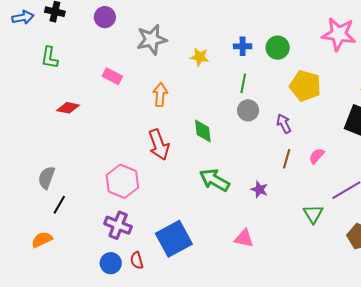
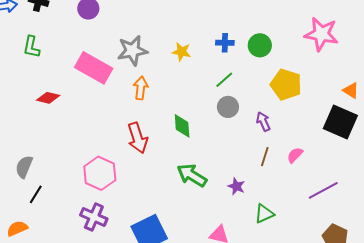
gray star: (152, 40) -> (132, 51), moved
pink rectangle: (112, 76) -> (94, 68), size x1.8
green line: (243, 83) -> (224, 80), turned 36
green triangle: (313, 214) -> (264, 214), moved, turned 35

